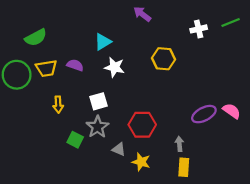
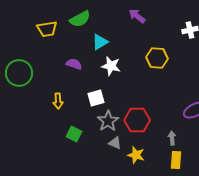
green semicircle: (36, 37) -> (80, 19), moved
yellow trapezoid: (46, 68) -> (47, 29), moved
gray star: (97, 127) -> (108, 121), moved

